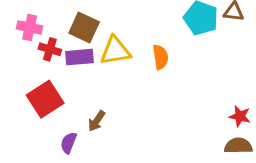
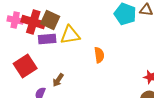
red cross: (50, 49) -> (33, 22), moved, size x1.6
orange semicircle: (160, 57) -> (99, 55), moved

